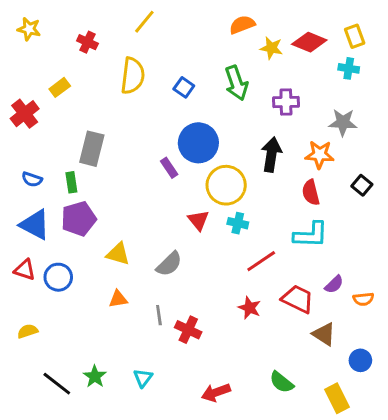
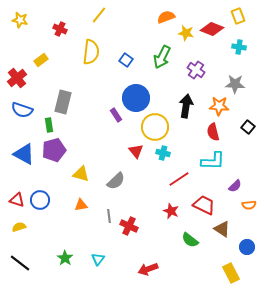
yellow rectangle: (355, 36) -> (238, 16), moved
green arrow: (236, 83) -> (162, 57), turned 45
purple cross: (286, 102) -> (196, 70), turned 36
blue semicircle: (32, 179) -> (22, 110), moved, size x1.5
red triangle: (25, 270) -> (17, 200), moved
blue circle: (58, 277) -> (40, 200), moved
purple semicircle: (334, 284) -> (235, 186), moved
green semicircle: (282, 382) -> (190, 240), moved
black line: (57, 384) -> (20, 263), moved

